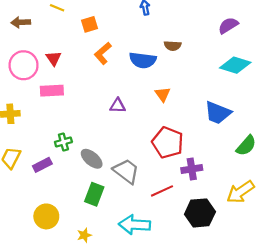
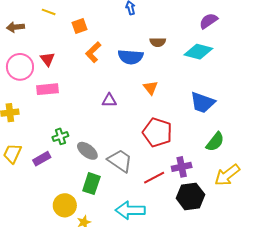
cyan diamond: (235, 65) -> (198, 52), moved
green semicircle: (246, 146) -> (215, 142), moved
purple cross: (192, 169) -> (182, 167), moved
yellow circle: (46, 216) -> (65, 205), moved

